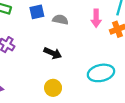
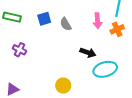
gray semicircle: (60, 20) -> (66, 24), turned -128
black arrow: (53, 53) -> (88, 53), moved

